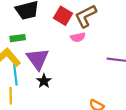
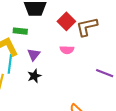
pink semicircle: (78, 37) -> (67, 50), moved
purple triangle: (38, 59) -> (34, 55), size x0.6

